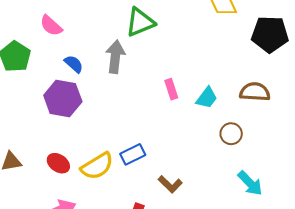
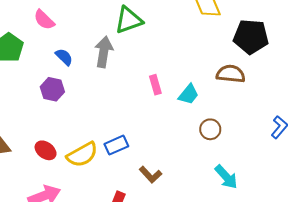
brown semicircle: (255, 92) -> (231, 74), moved
purple hexagon: (63, 99) -> (52, 89), size x0.7

